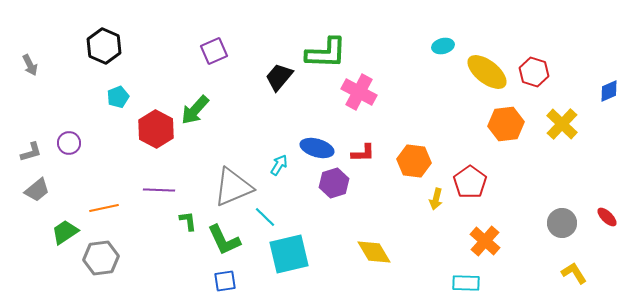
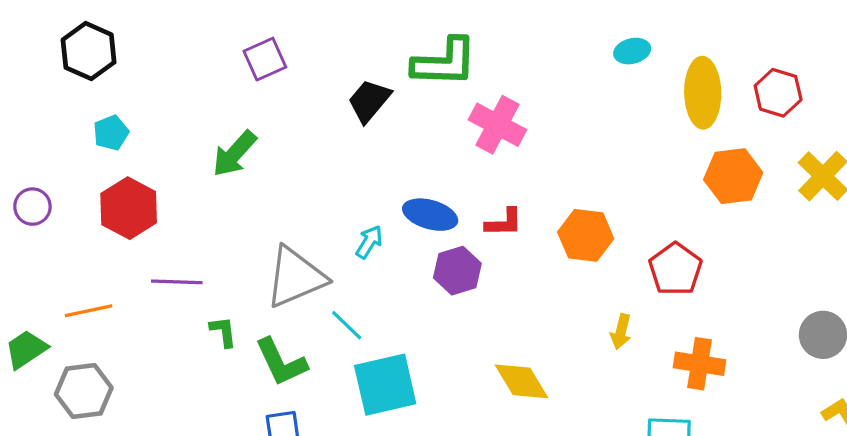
yellow ellipse: (487, 72) -> (703, 93), turned 51
red hexagon: (156, 129) -> (129, 208), moved
yellow arrow: (436, 199) -> (621, 332), moved
orange cross: (485, 241) -> (699, 364), turned -32

